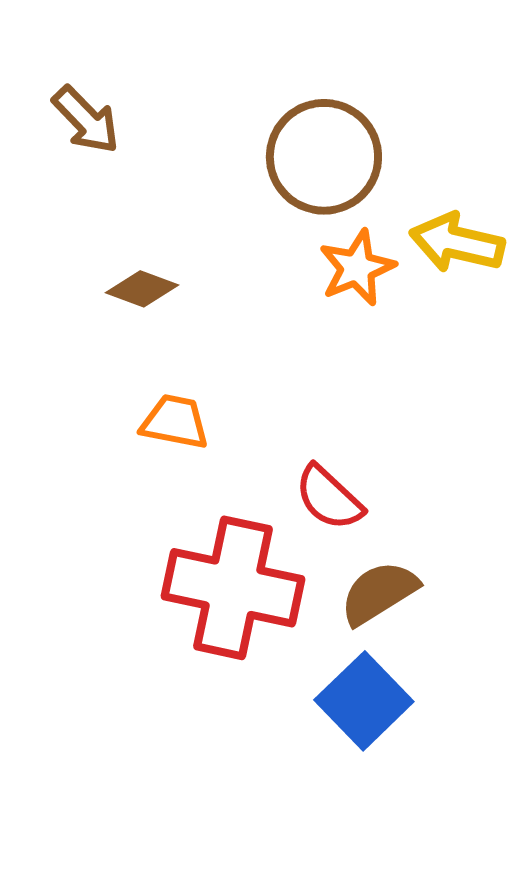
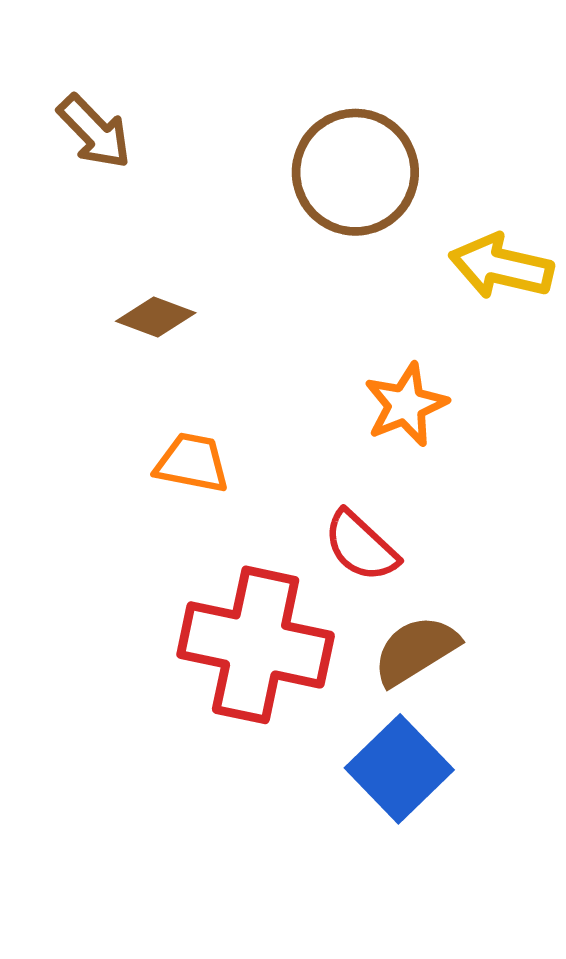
orange star: (357, 268) -> (406, 405), moved

